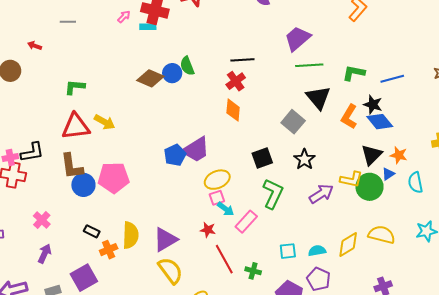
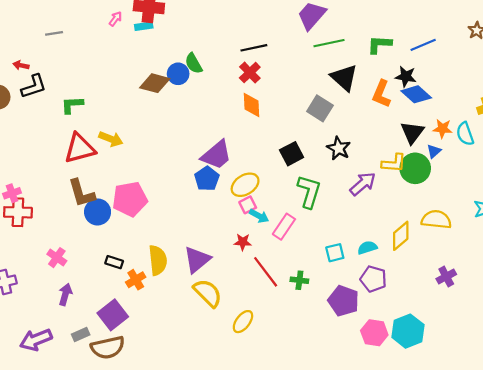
black L-shape: (32, 152) -> (34, 86), moved
blue pentagon: (175, 155) -> (207, 179), moved
cyan semicircle: (415, 182) -> (465, 134), moved

